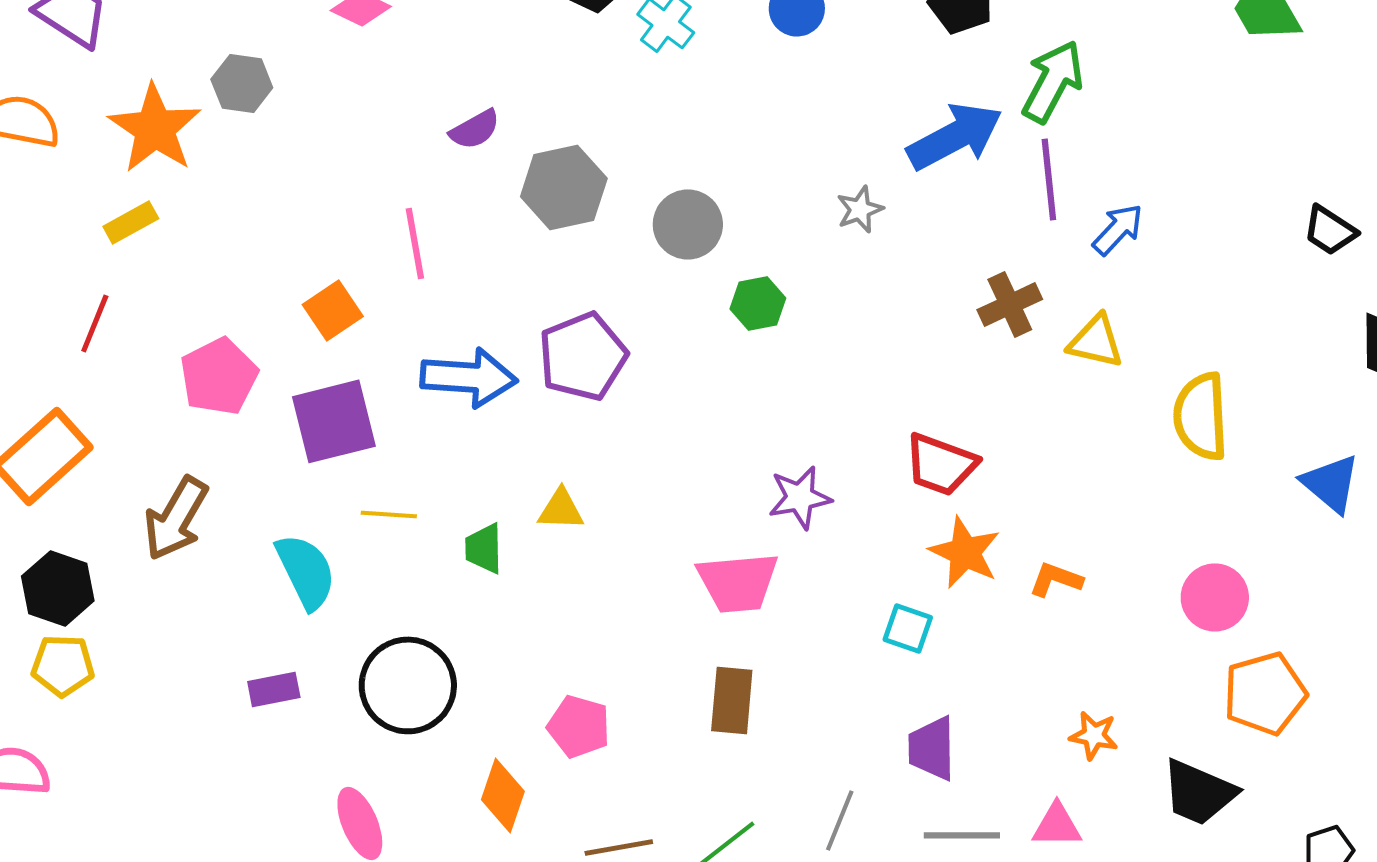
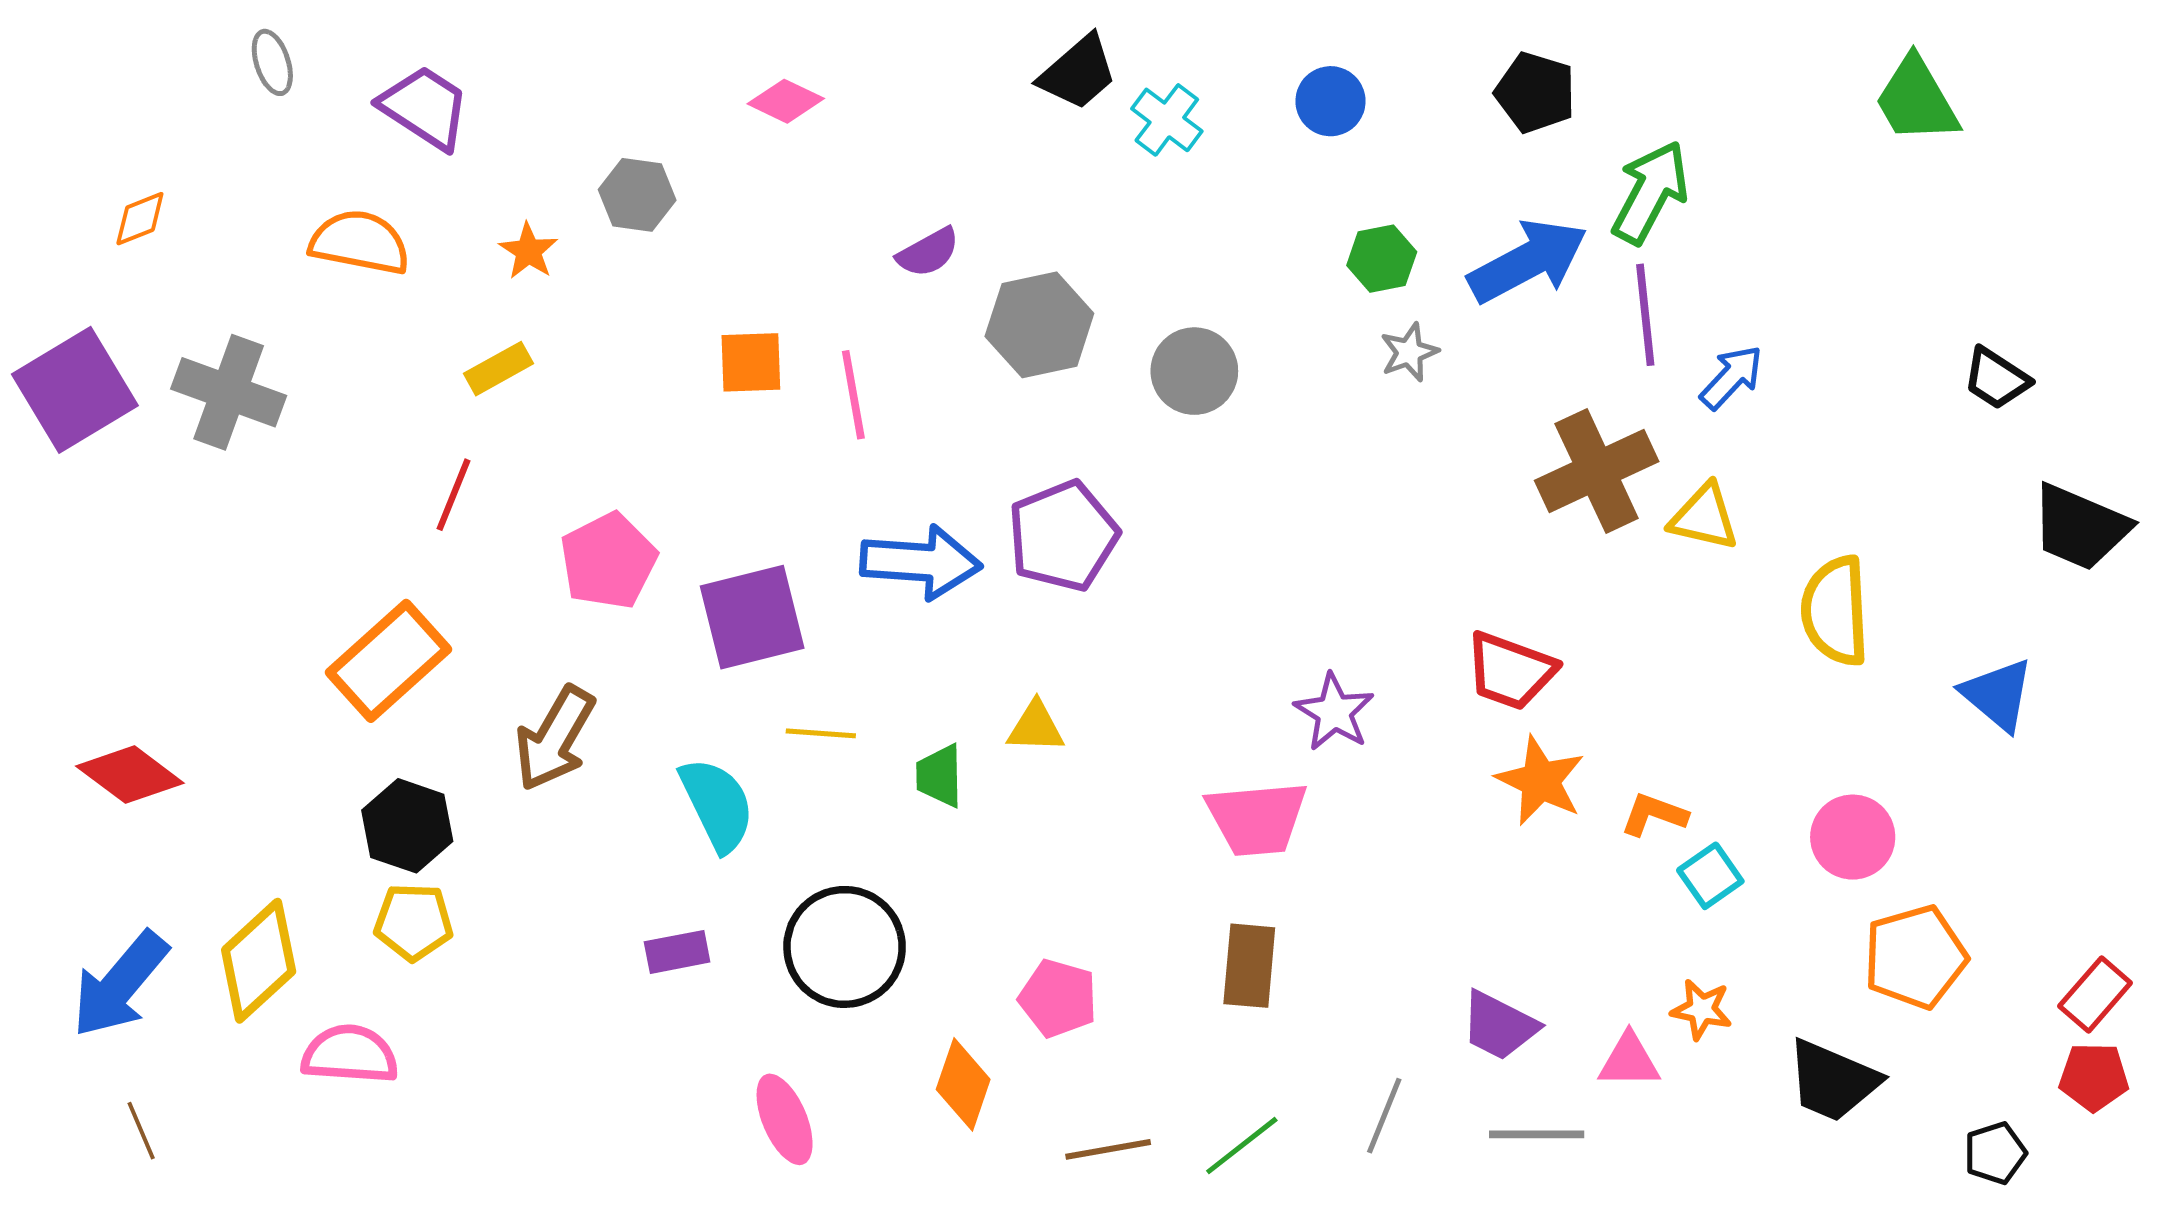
orange star: (155, 128) -> (528, 251), size x0.5
green hexagon: (758, 303) -> (1382, 259), moved
brown cross: (1010, 304) -> (1597, 471), size x1.5
orange square: (333, 310) -> (751, 362), moved, turned 32
purple star: (800, 497) -> (1334, 712), turned -30
cyan square: (908, 628) -> (1710, 876), moved, turned 36
purple trapezoid: (932, 748) -> (1499, 1026), turned -62
pink triangle: (1057, 825) -> (1629, 1061), moved

